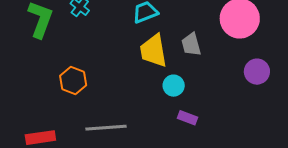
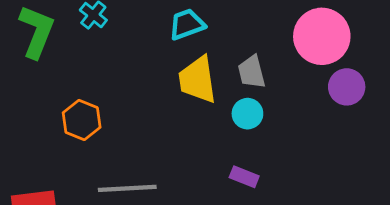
purple circle: (257, 72) -> (347, 87), moved
cyan circle: (174, 86) -> (247, 114), moved

